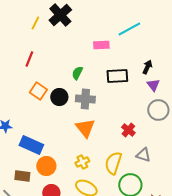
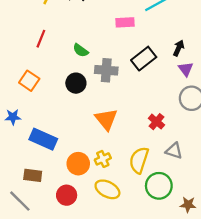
green semicircle: (77, 73) -> (81, 50), moved, turned -80
black rectangle: (117, 76) -> (144, 59), turned -35
orange square: (38, 91) -> (29, 81), moved
gray cross: (85, 99) -> (106, 70), moved
orange circle: (46, 166) -> (78, 164), moved

